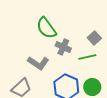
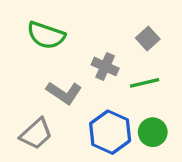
green semicircle: (46, 28) -> (46, 35), moved, turned -35
gray square: (94, 38) -> (148, 39), moved

